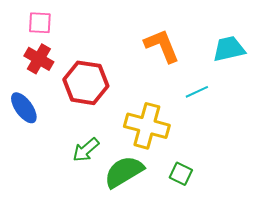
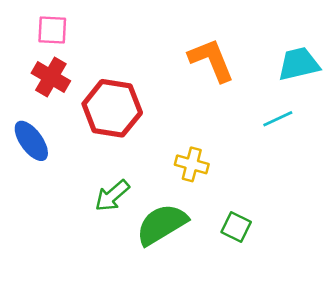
cyan line: (197, 92) -> (278, 119), moved
yellow cross: (147, 126) -> (192, 164), size x0.6

